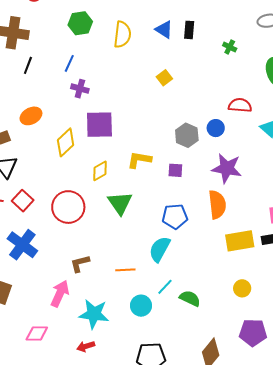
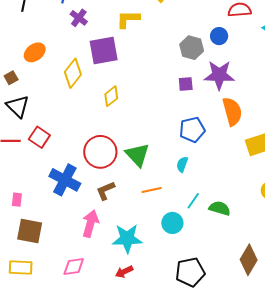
purple cross: (80, 89) -> (79, 18), turned 30
yellow L-shape: (139, 160) -> (128, 19), moved
purple star: (227, 168) -> (219, 75), moved
green triangle: (120, 203) -> (138, 155), moved
red circle: (68, 207) -> (100, 152), moved
blue cross: (22, 245) -> (65, 180), moved
cyan semicircle: (160, 249) -> (182, 164), size x0.6

